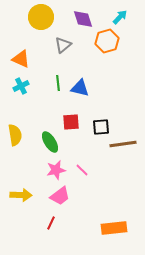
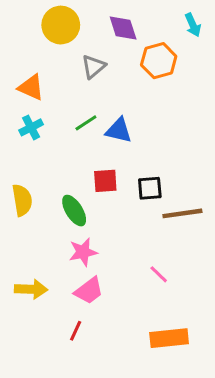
cyan arrow: (120, 17) -> (193, 25), moved, turned 112
green line: (58, 83) -> (86, 123), turned 63
pink line: (82, 170) -> (159, 274), moved

